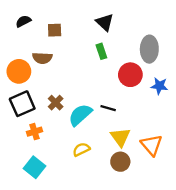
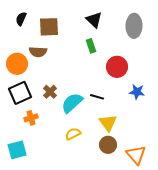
black semicircle: (23, 21) -> (21, 19), turned -40
brown square: (55, 30) -> (49, 27), size x1.5
gray ellipse: (149, 49) -> (134, 26), moved
blue star: (159, 86) -> (137, 92), moved
orange triangle: (152, 145) -> (136, 155), moved
cyan square: (34, 167) -> (17, 150), moved, turned 36

